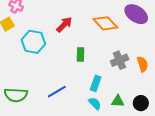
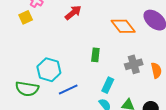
red arrow: (64, 25) -> (73, 13), moved
cyan hexagon: (33, 42) -> (49, 70), moved

